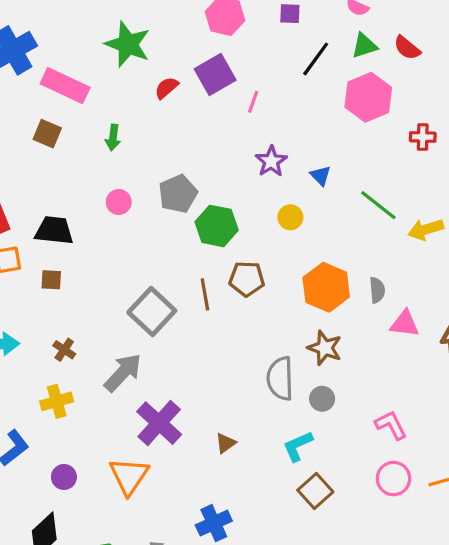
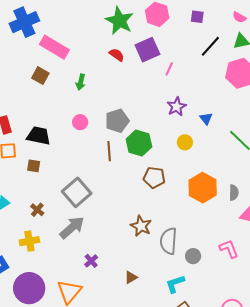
green star: (128, 44) -> (119, 21), moved
red semicircle: (166, 88) -> (117, 55), turned 70
brown line: (205, 294) -> (109, 151), moved
gray square: (152, 312) -> (77, 192), moved
brown star: (325, 348) -> (141, 226), moved
purple cross: (159, 423) -> (91, 261), size x0.5
pink L-shape: (391, 425) -> (229, 249), moved
purple circle: (64, 477) -> (29, 288), size x2.0

